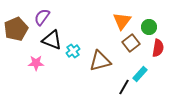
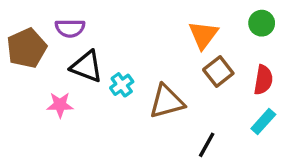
purple semicircle: (42, 17) -> (70, 28), turned -126
green circle: (149, 27) -> (262, 23), moved
cyan rectangle: (140, 74) -> (263, 121), moved

